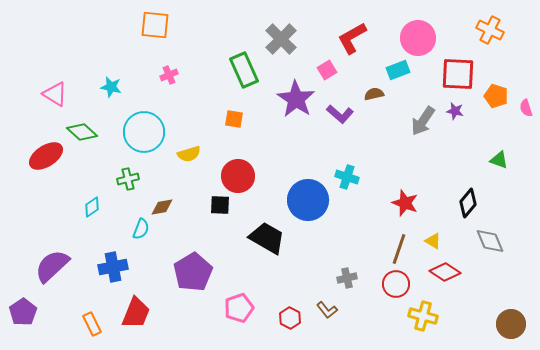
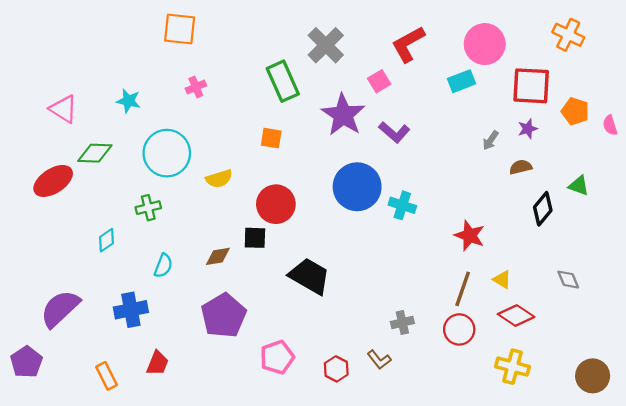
brown semicircle: (374, 94) -> (521, 167), moved
purple star: (455, 111) -> (528, 129), turned -30
gray arrow: (423, 121) -> (491, 140), size x0.6
green diamond: (82, 132) -> (95, 153), turned -40
blue circle: (308, 200) -> (357, 187), moved
black diamond: (468, 203) -> (543, 209), moved
brown diamond: (162, 207) -> (218, 256), moved
gray diamond: (490, 241) -> (568, 280), size x0.7
red trapezoid: (136, 313) -> (158, 363), size x0.7
yellow cross: (423, 316) -> (513, 367), moved

